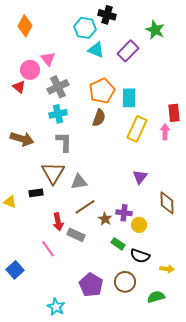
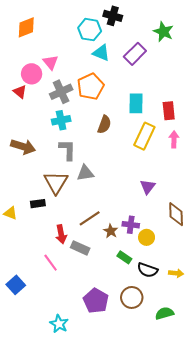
orange diamond: (25, 26) -> (26, 27), turned 40
orange pentagon: (102, 91) -> (91, 87), moved
red rectangle: (174, 113) -> (169, 111), moved
gray triangle: (79, 182) -> (85, 173), moved
yellow arrow: (167, 269) -> (176, 273), moved

